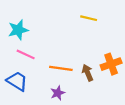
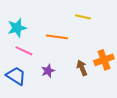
orange line: (61, 68) -> (57, 37), moved
purple star: (58, 93) -> (48, 71), moved

